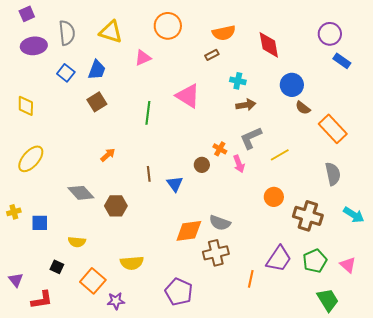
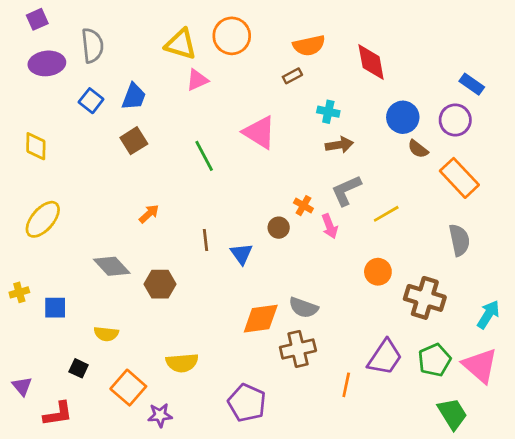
yellow triangle: (111, 32) -> (181, 44), moved
purple circle: (330, 34) -> (455, 120), moved
green line: (148, 113) -> (204, 156), turned -35
cyan arrow: (354, 215) -> (488, 314), moved, turned -90
pink triangle: (348, 265) -> (480, 366), size x1.6

